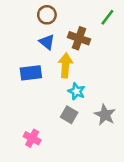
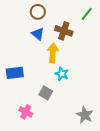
blue rectangle: (31, 73) -> (15, 73), moved
gray square: (69, 115) -> (46, 93), moved
gray star: (105, 115) -> (85, 115), moved

